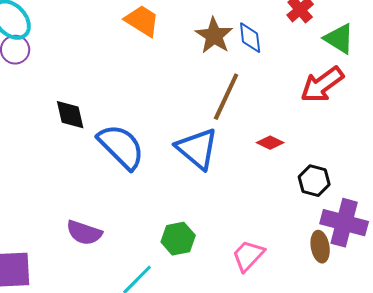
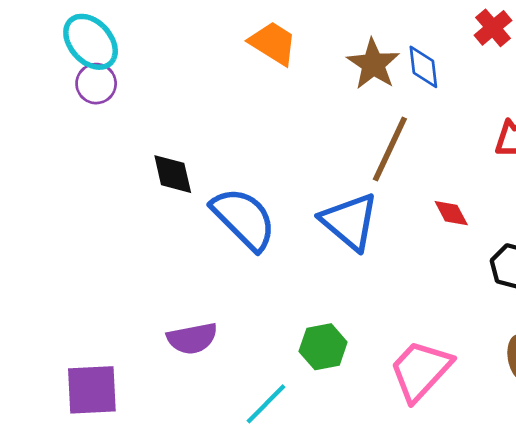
red diamond: (270, 143) -> (451, 213), turned 36
purple semicircle: (84, 233) -> (192, 338), turned -30
pink trapezoid: (248, 256) -> (421, 370), size x1.4

